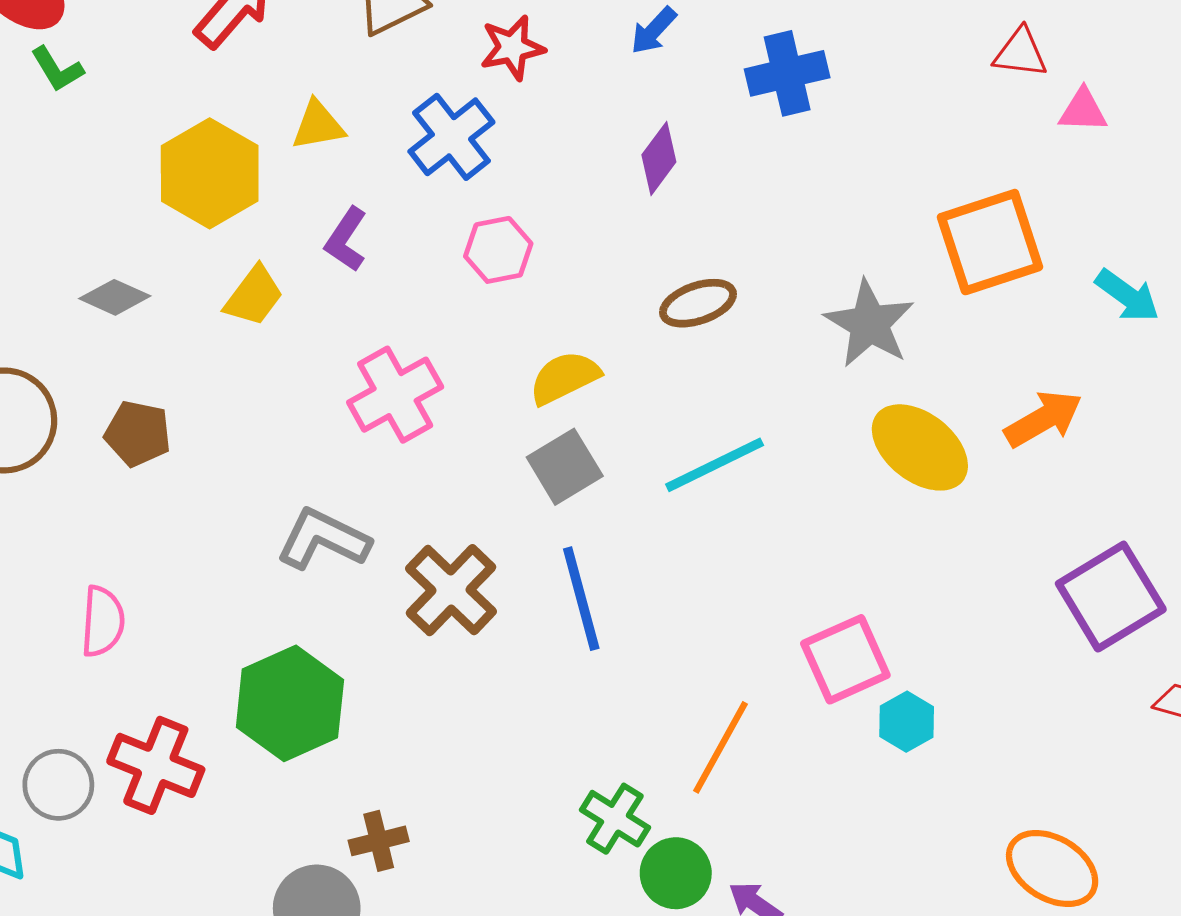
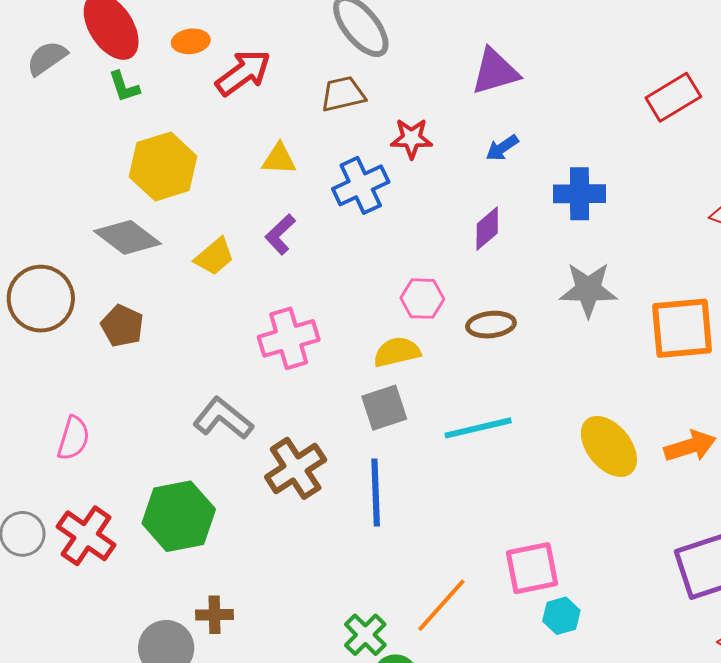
yellow hexagon: (210, 173) -> (163, 166), moved
pink hexagon: (498, 250) -> (422, 299), moved
gray diamond: (115, 297) -> (127, 237), size x1.5
gray star: (869, 324) -> (588, 290), moved, turned 30

